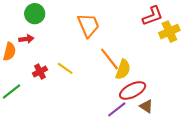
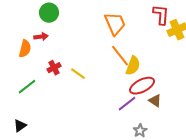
red L-shape: (153, 16) -> (161, 15), turned -65
orange trapezoid: (88, 25) -> (115, 24), moved
yellow line: (65, 68) -> (78, 74), moved

